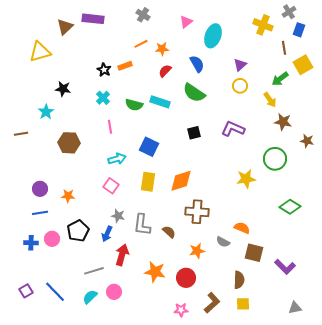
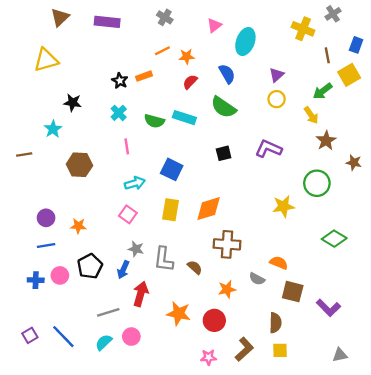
brown triangle: (65, 27) -> (60, 17), moved
blue rectangle: (299, 30) -> (356, 45), moved
brown star: (283, 122) -> (326, 141), turned 30

